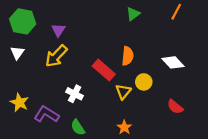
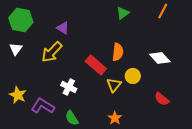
purple triangle: (58, 30) -> (63, 28), moved, turned -32

